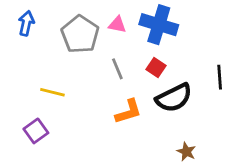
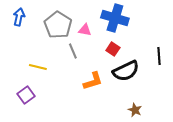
pink triangle: (117, 25) -> (85, 30), moved
gray line: (117, 69) -> (73, 51), moved

